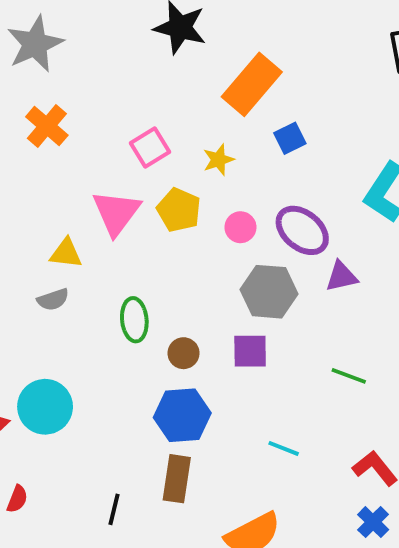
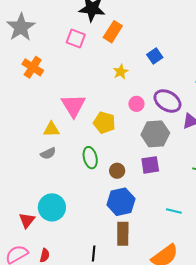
orange rectangle: (252, 84) -> (113, 32), moved, size x0.7
pink square: (150, 147) -> (76, 39), moved, turned -30
yellow pentagon: (179, 210) -> (104, 123), moved

